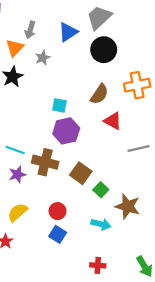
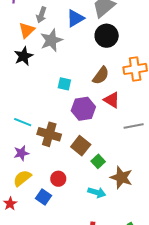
gray star: (43, 58) -> (51, 40), size x1.6
purple hexagon: (66, 131) -> (83, 109), moved
purple star: (17, 175) -> (21, 153), moved
blue square: (58, 234) -> (43, 197), moved

